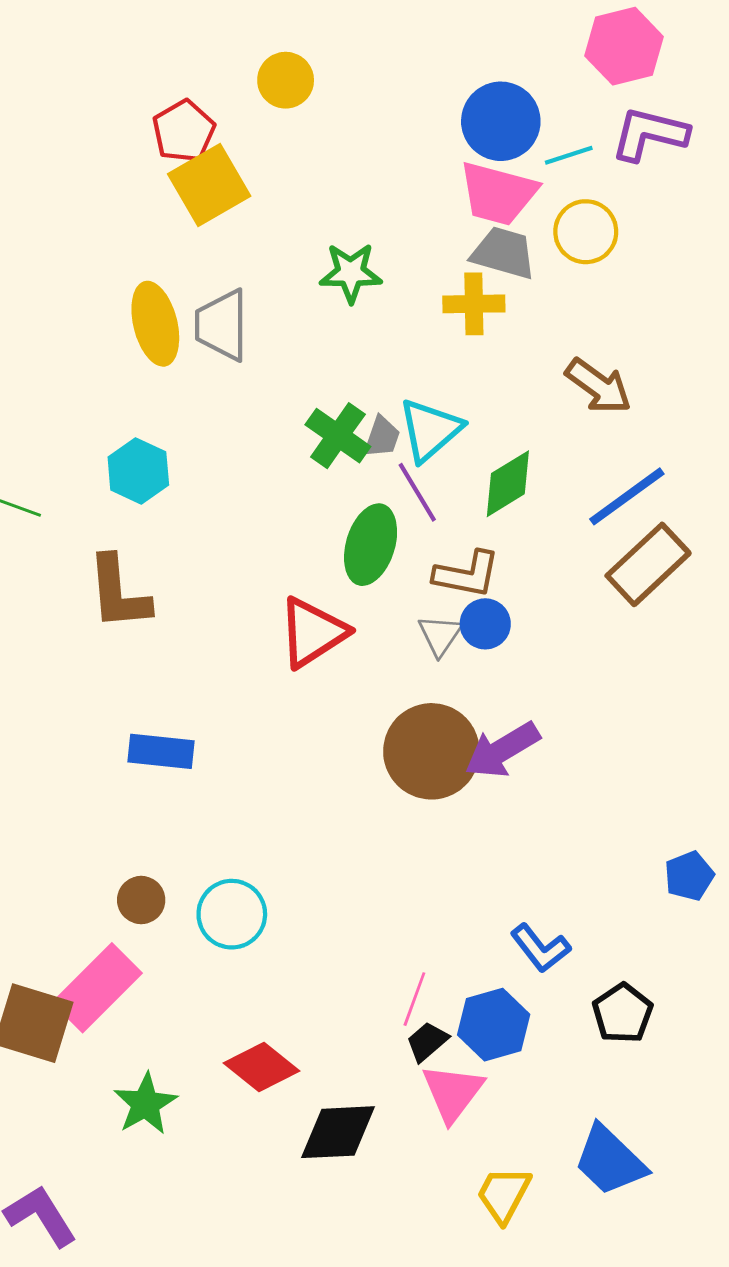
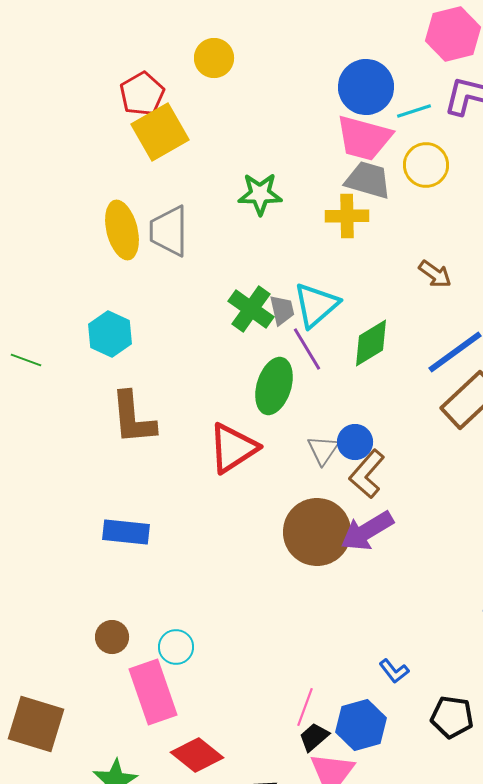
brown arrow: (598, 386) -> (435, 274), size x0.7
gray trapezoid: (382, 437) -> (282, 310), turned -32
brown L-shape: (467, 574) -> (367, 474), moved, turned 120
brown L-shape: (119, 593) -> (133, 418), moved
cyan circle: (232, 914) -> (176, 647), size x0.7
blue L-shape: (540, 948) -> (394, 671), size x0.7
pink rectangle: (97, 988) -> (153, 692), moved, turned -64
black pentagon: (623, 1013) -> (452, 717), turned -30

